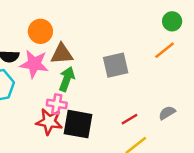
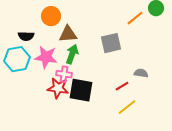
orange line: (165, 50) -> (135, 18), moved
pink star: (34, 64) -> (46, 57), moved
gray semicircle: (167, 113) -> (141, 73), moved, turned 40

